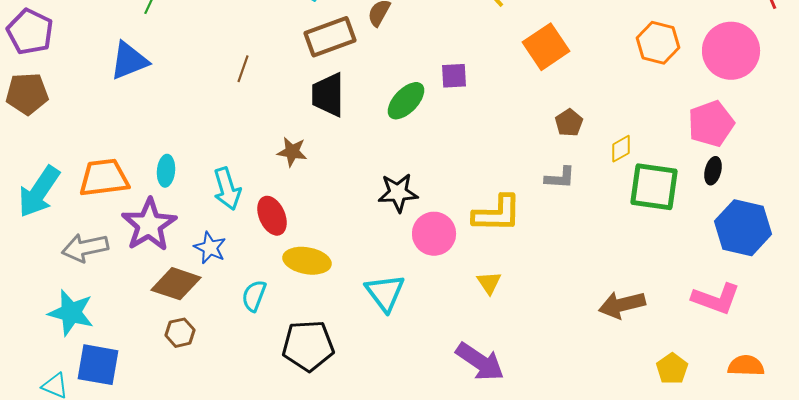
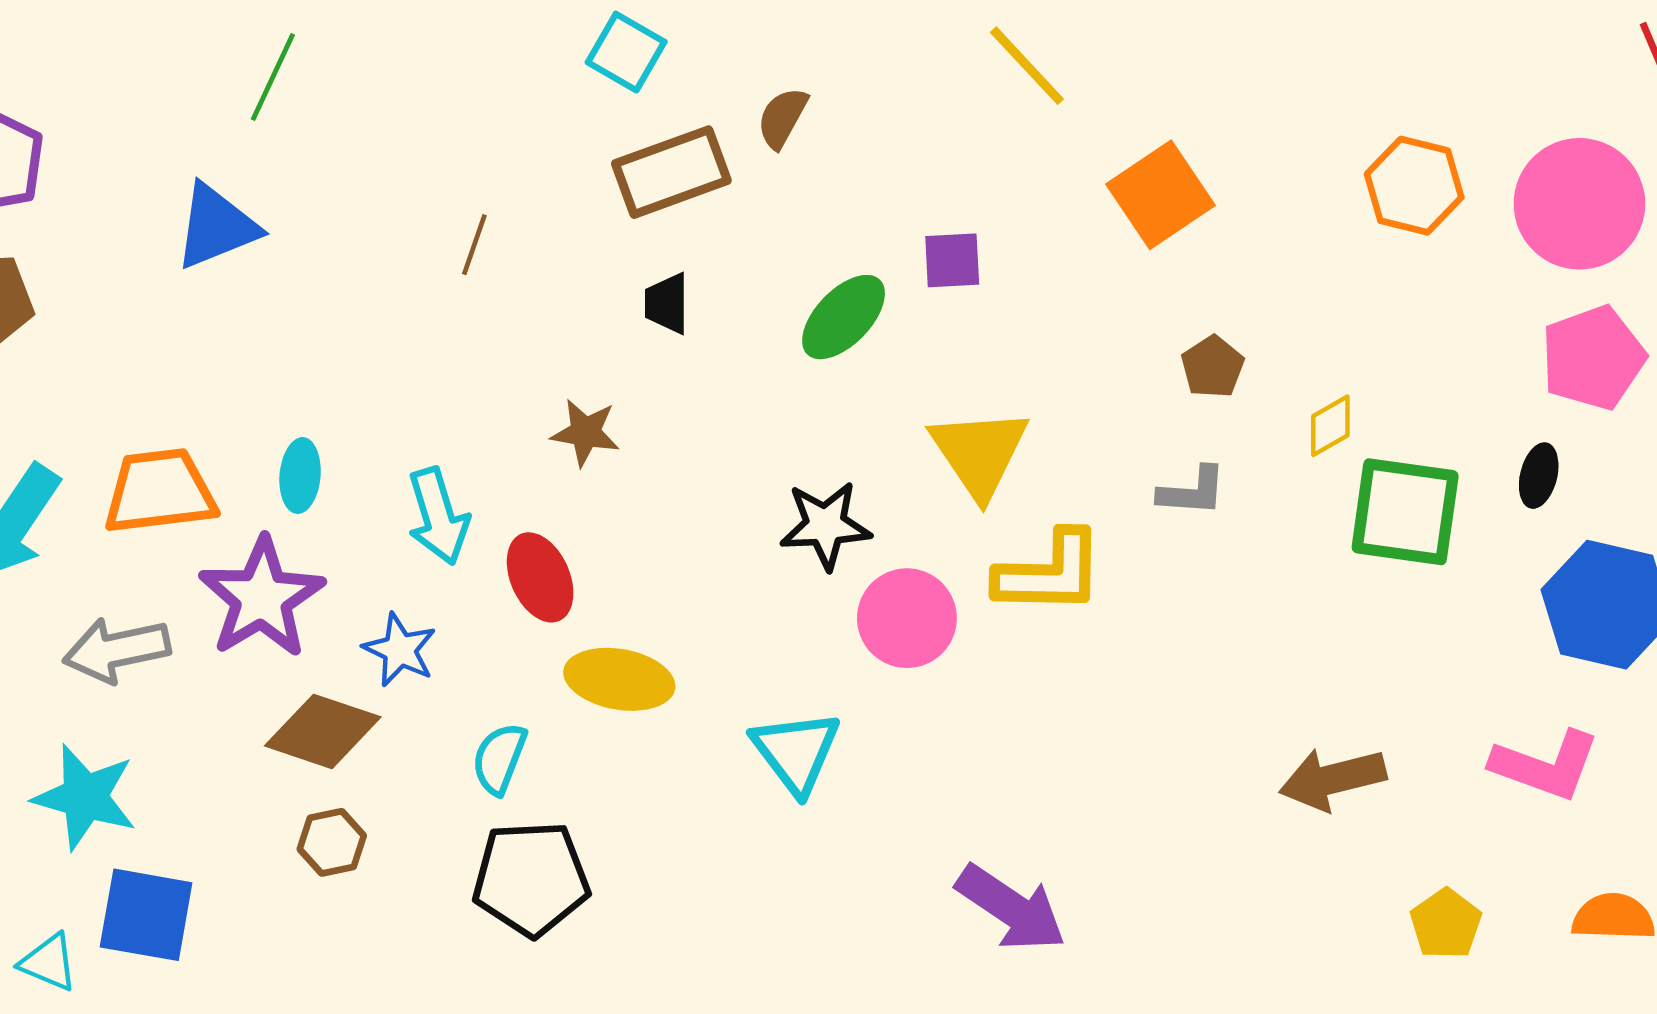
black trapezoid: (328, 95) -> (667, 303), size x0.6
pink pentagon: (711, 124) -> (1593, 358), moved
yellow triangle: (489, 283) -> (979, 453), moved, size x1.8
black pentagon: (308, 346) -> (531, 879), moved

